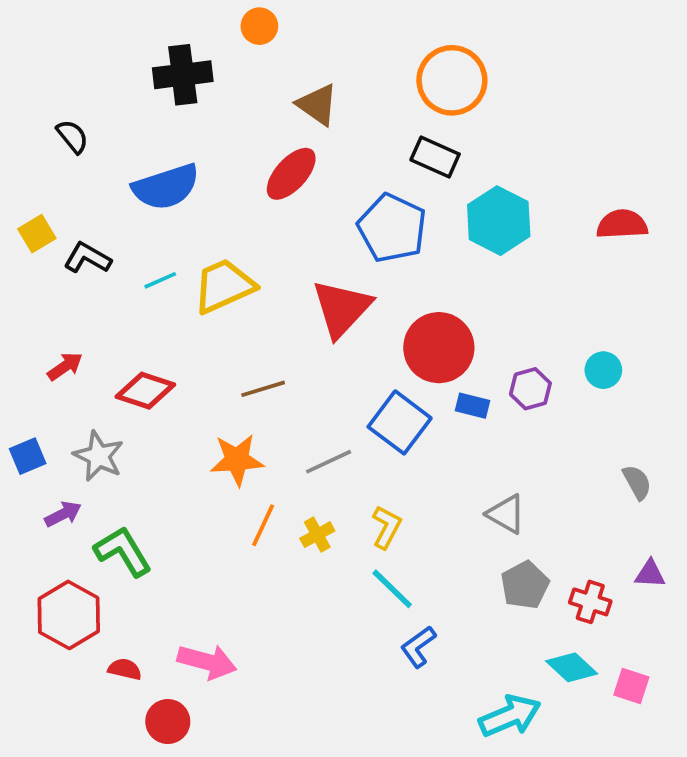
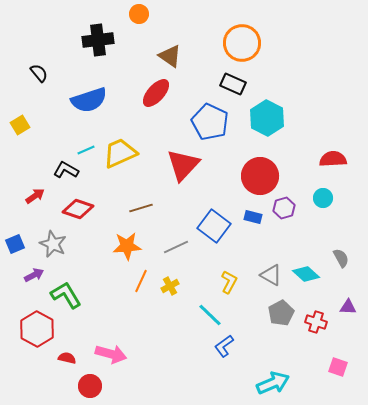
red semicircle: (622, 224) -> (333, 159), moved
black L-shape: (87, 258) -> (66, 170), moved
red circle: (439, 348) -> (260, 176), moved
yellow L-shape: (386, 527) -> (229, 282), moved
cyan diamond: (572, 667) -> (306, 274), moved

